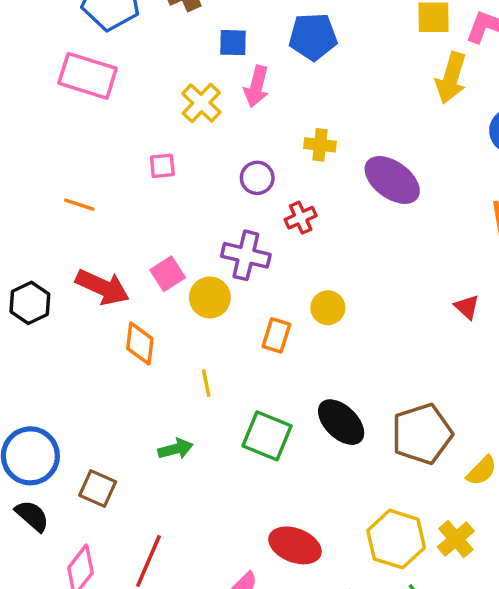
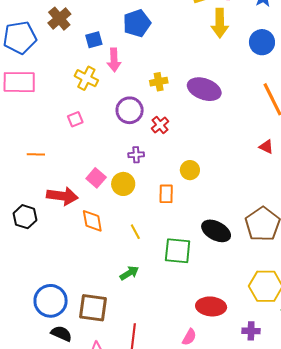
purple circle: (257, 178) -> (130, 110), size x1.4
purple cross: (246, 255) -> (136, 155), size x0.6
brown square: (98, 489) -> (93, 308), size x1.4

